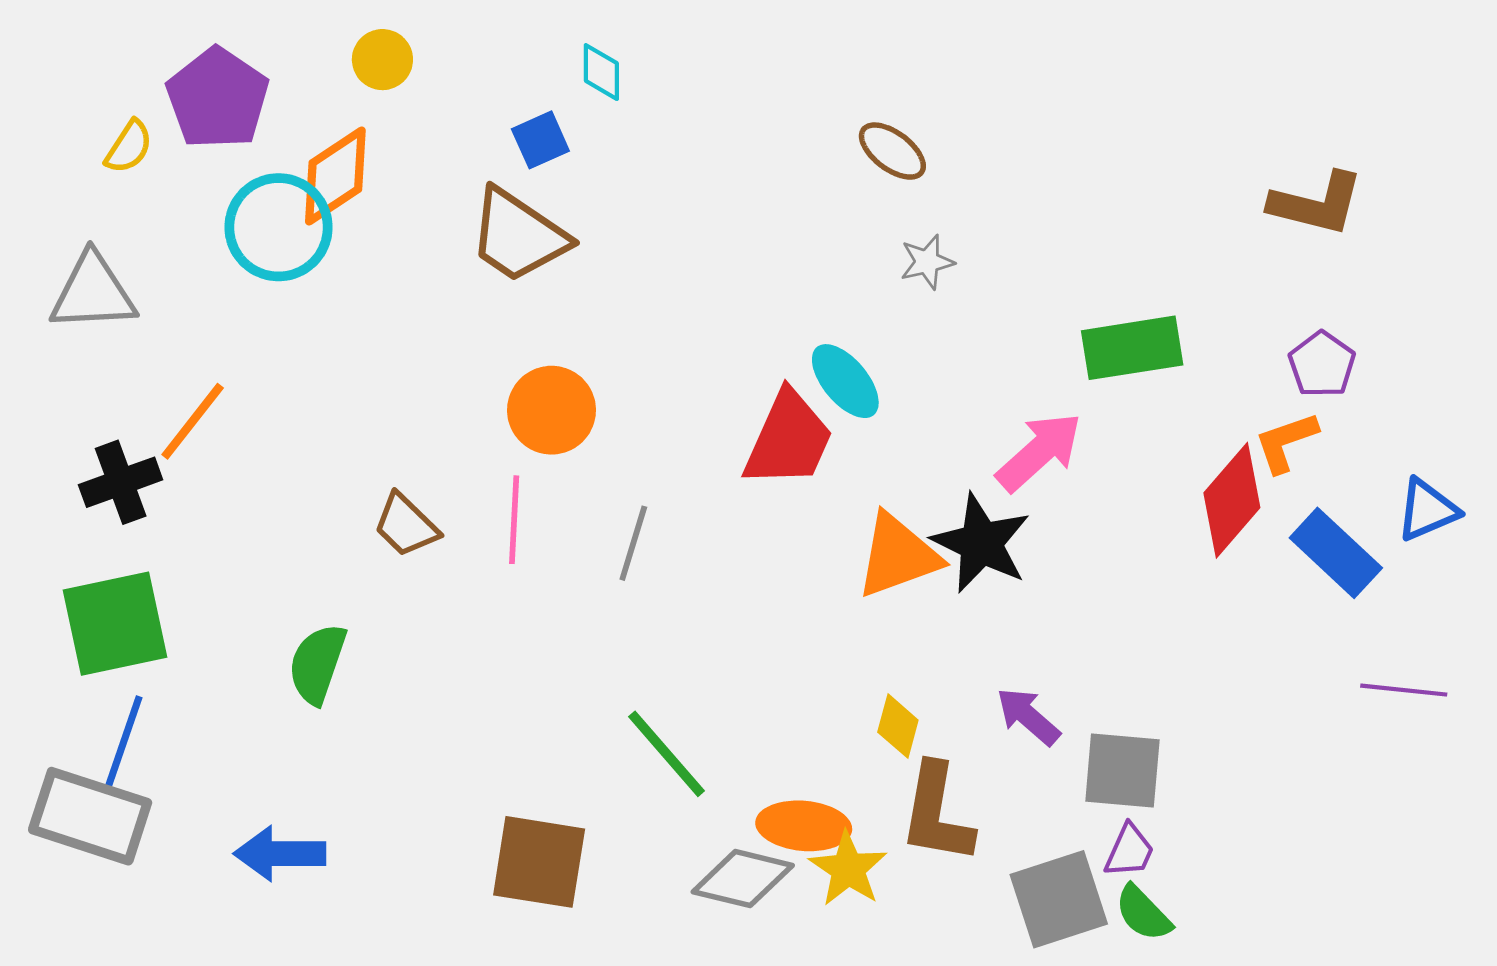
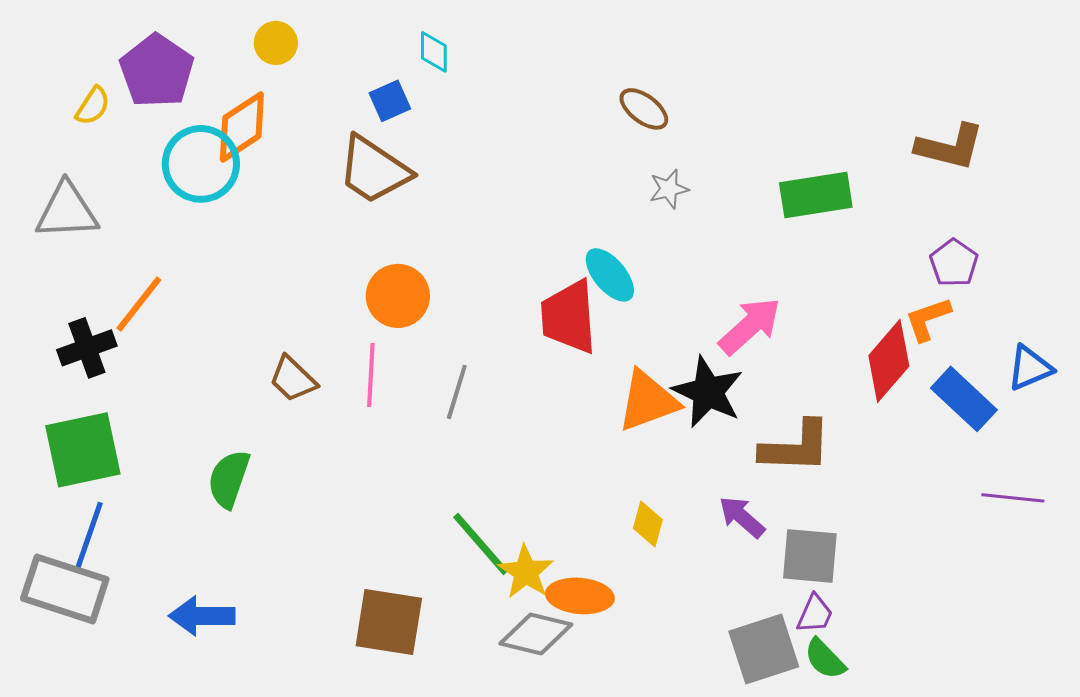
green rectangle: (1132, 348) -> (816, 195), moved
red trapezoid: (788, 439) -> (569, 317), turned 152
brown L-shape: (937, 813) -> (796, 447), moved, turned -98
yellow star: (848, 869) -> (526, 572), moved

